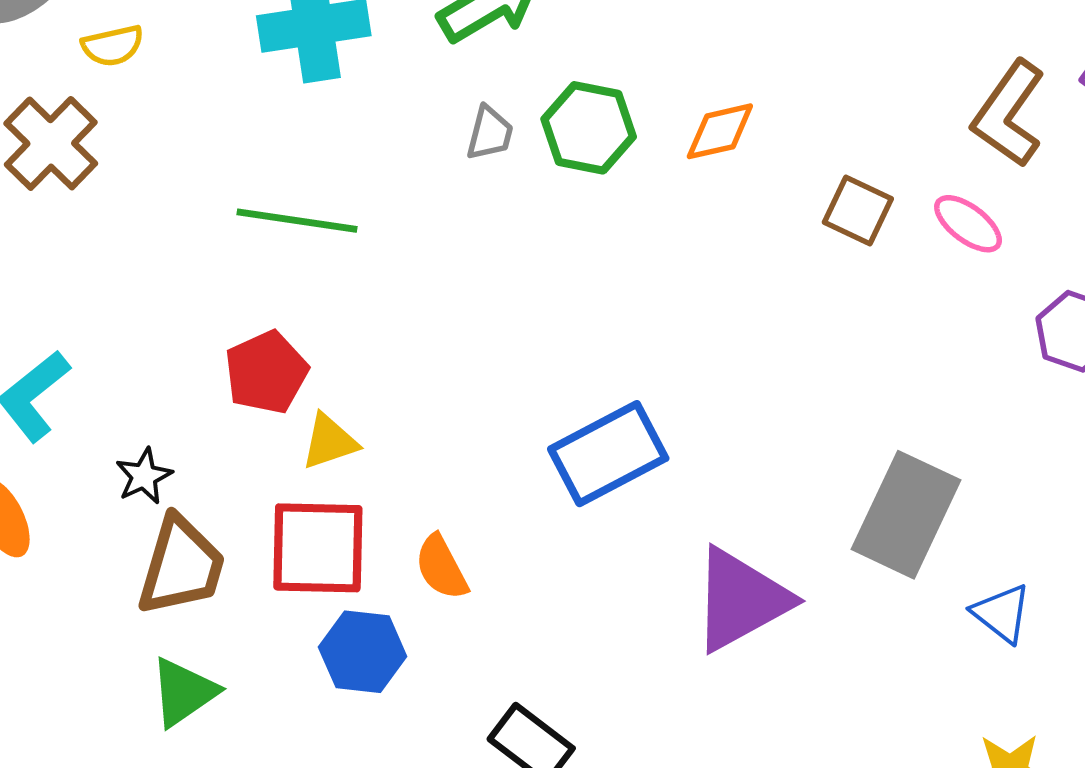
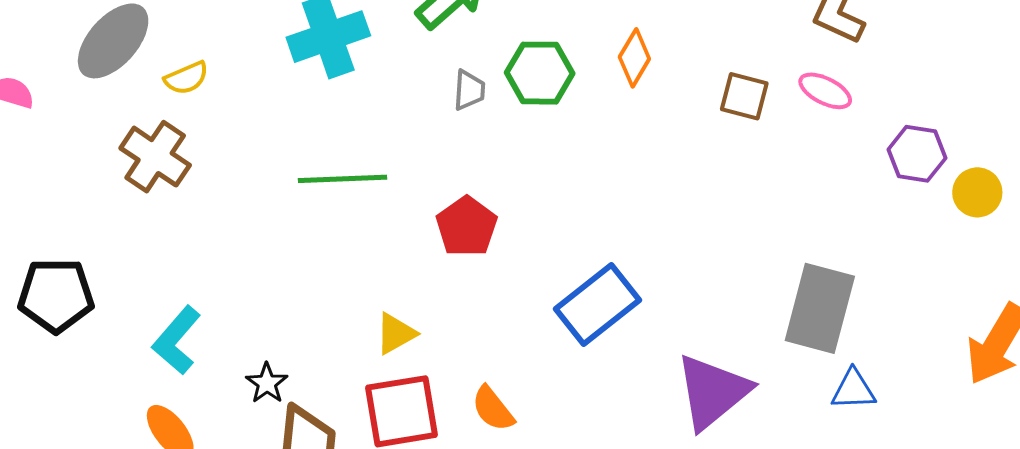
orange diamond: (720, 131) -> (634, 58), turned -36
red pentagon: (266, 372) -> (467, 227), moved
blue triangle: (1002, 613) -> (853, 390), moved, turned -30

